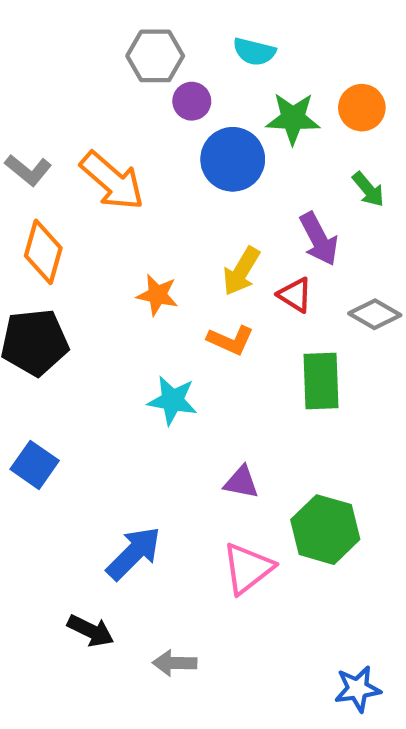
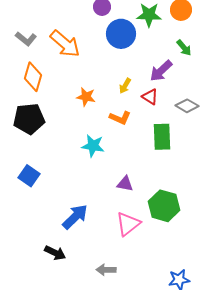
purple arrow: (319, 239) -> (161, 71), turned 75
yellow arrow: (241, 271) -> (125, 86), size x0.7
gray arrow: (175, 663) -> (106, 270), moved

